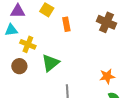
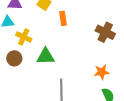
brown cross: (106, 22) -> (105, 32), moved
green triangle: (50, 63) -> (46, 56), turned 36

